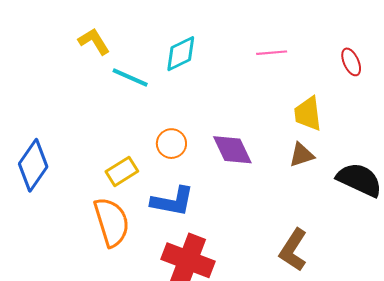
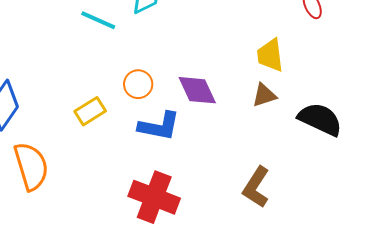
blue L-shape: (172, 201) -> (159, 126), moved
orange semicircle: (112, 222) -> (31, 166), moved

